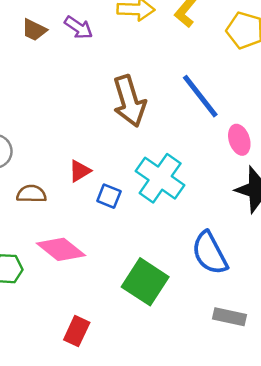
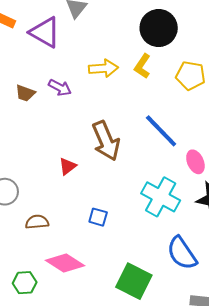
red triangle: (80, 171) -> (68, 166), moved
cyan cross: (160, 178) -> (161, 197), moved

